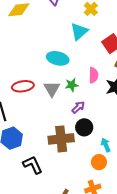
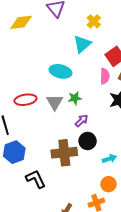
pink semicircle: (93, 75) -> (105, 76), moved
cyan arrow: (106, 145) -> (109, 159), turned 96
orange circle: (99, 162) -> (108, 184), moved

